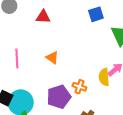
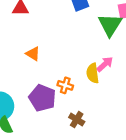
purple pentagon: (59, 97) -> (42, 98), turned -30

